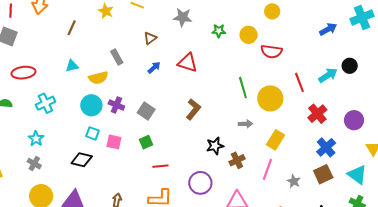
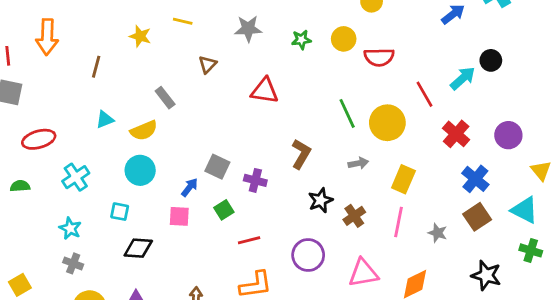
blue arrow: (154, 67) -> (190, 187), moved
purple cross: (116, 105) -> (255, 180), moved
brown L-shape: (193, 109) -> (301, 154), moved
cyan square: (92, 133) -> (120, 212), moved

